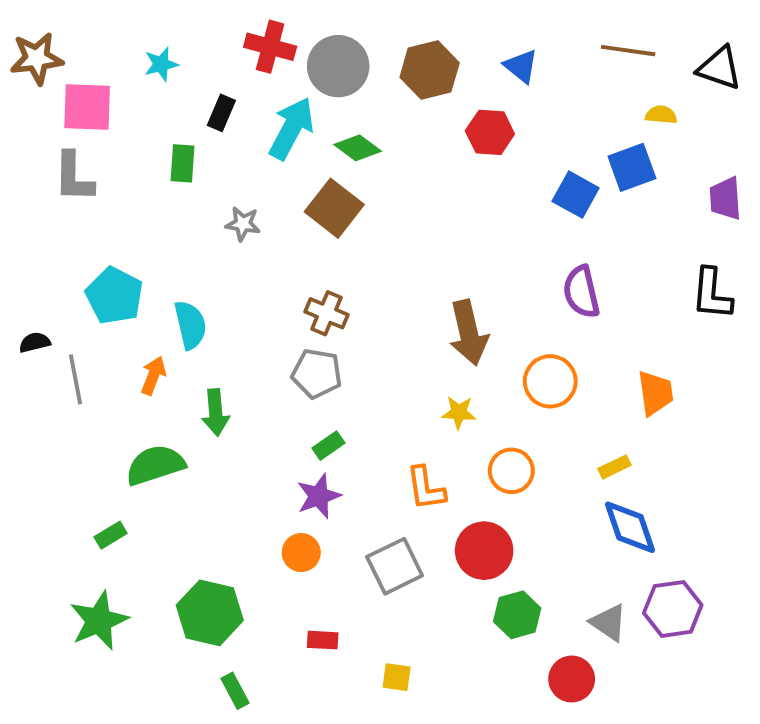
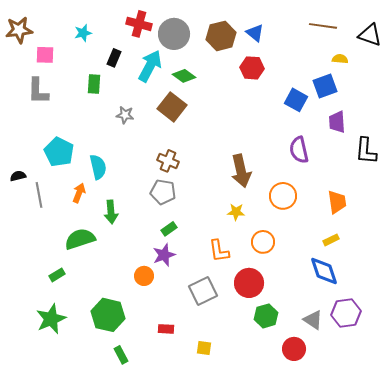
blue triangle: (521, 66) -> (255, 33), moved
pink square: (87, 107) -> (45, 55), size x0.7
purple trapezoid: (725, 198) -> (337, 122), moved
yellow rectangle: (614, 467) -> (331, 240), moved
orange circle: (301, 553) -> (144, 276), moved

